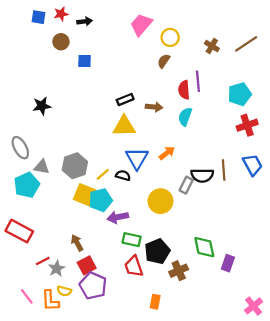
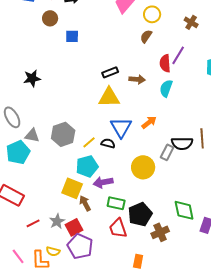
purple line: (198, 81) -> (178, 55), turned 36
yellow square: (85, 195) -> (72, 188), moved
brown arrow: (77, 243) -> (85, 203), moved
gray star: (57, 269) -> (57, 221), moved

